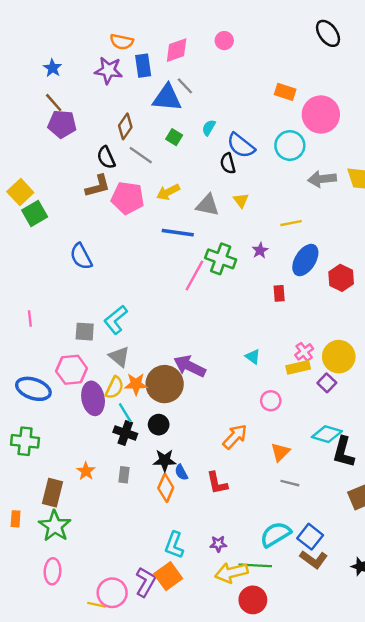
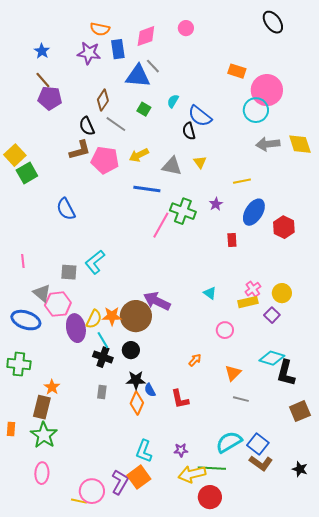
cyan circle: (290, 146) -> (256, 110), moved
gray triangle: (119, 357) -> (42, 293), moved
yellow circle: (339, 357) -> (282, 293), size x0.7
orange arrow: (235, 437) -> (195, 360), size x0.6
orange star: (86, 471) -> (52, 387), moved

